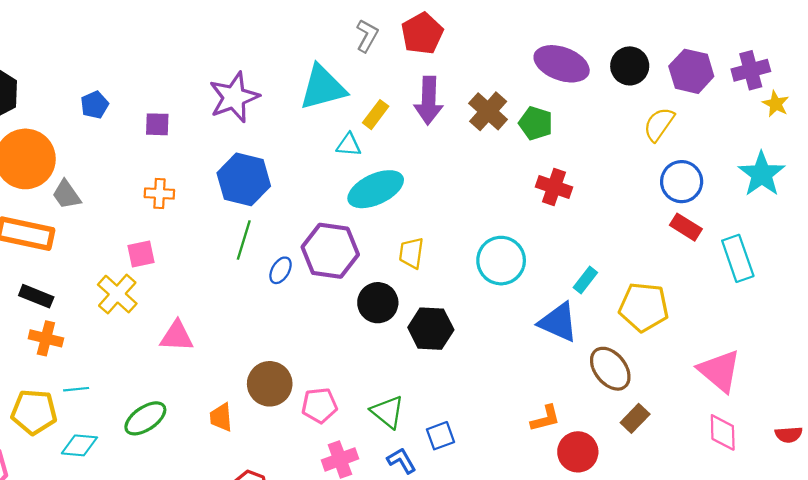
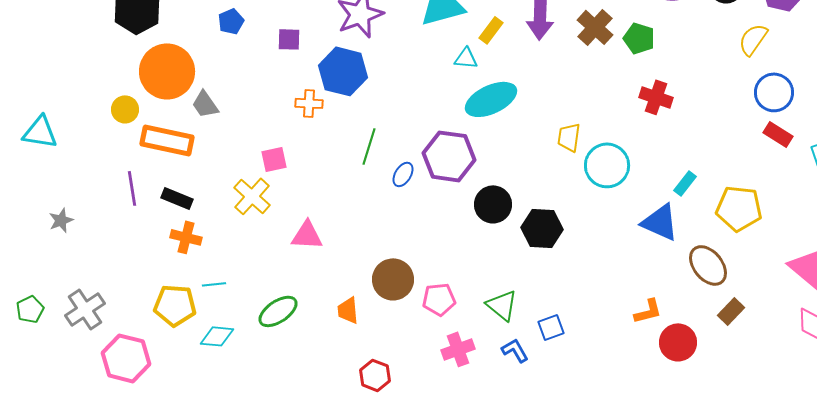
blue hexagon: (244, 179) -> (343, 71), moved
orange cross: (159, 194) -> (309, 103), moved
yellow trapezoid: (411, 253) -> (569, 137), moved

